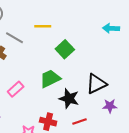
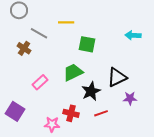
cyan arrow: (111, 28) -> (133, 35), moved
green square: (65, 49) -> (87, 44), turned -36
black star: (69, 99) -> (91, 91), turned 30

